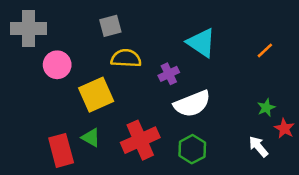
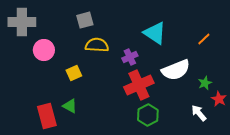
yellow square: (96, 95) -> (74, 73), size x0.6
white semicircle: (192, 104) -> (176, 70), moved
red cross: (140, 140) -> (139, 85), moved

